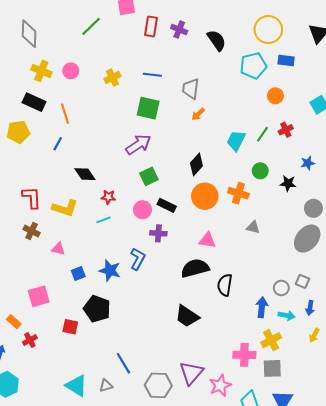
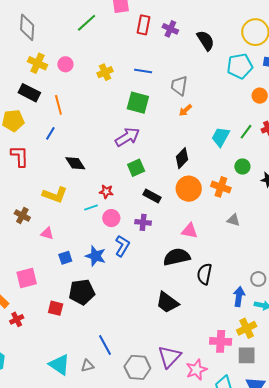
red L-shape: (32, 197) -> (20, 156), moved
red star: (108, 197) -> (106, 192), moved
pink circle: (142, 210) -> (111, 218), moved
black pentagon: (97, 309) -> (82, 292), turned -30

